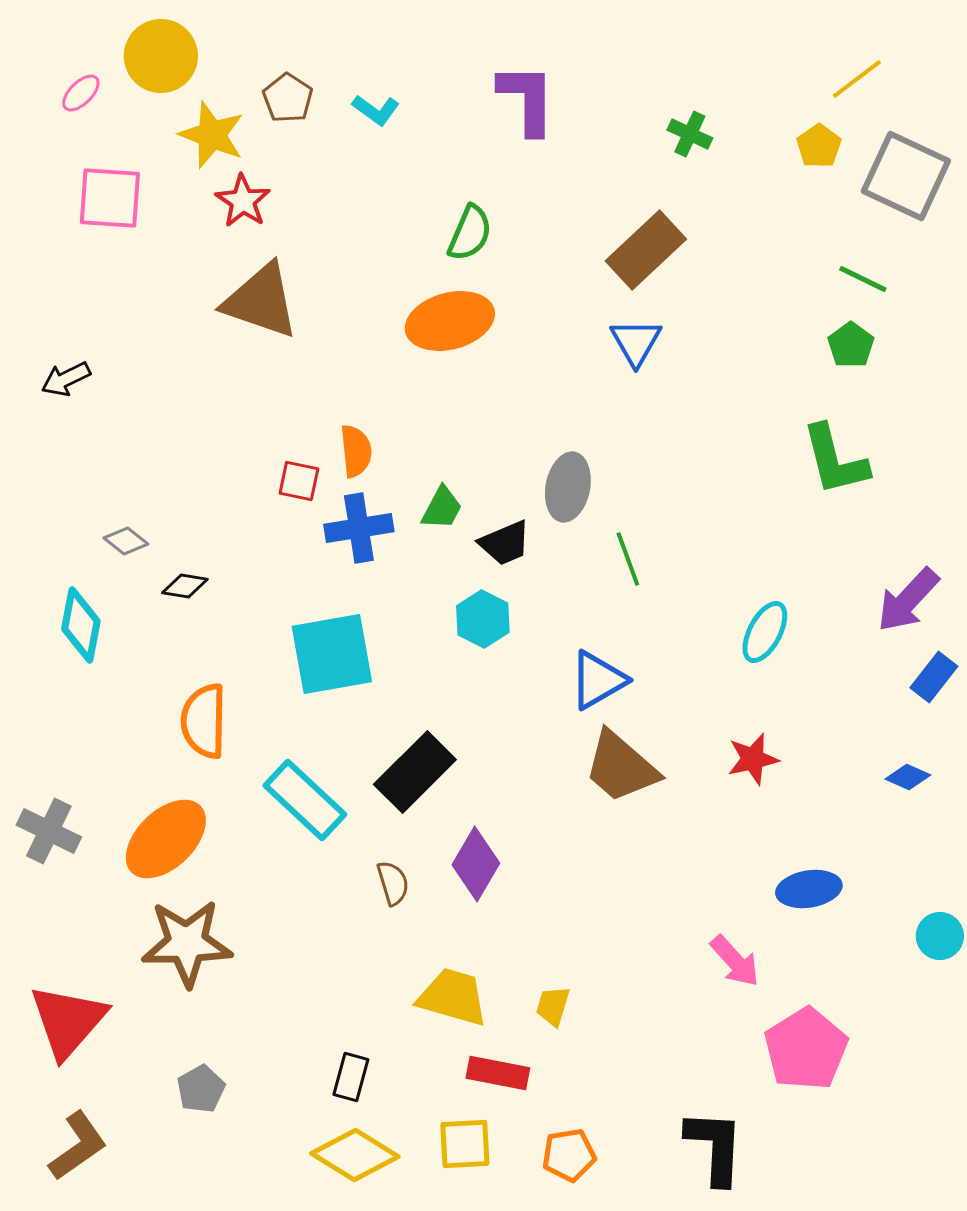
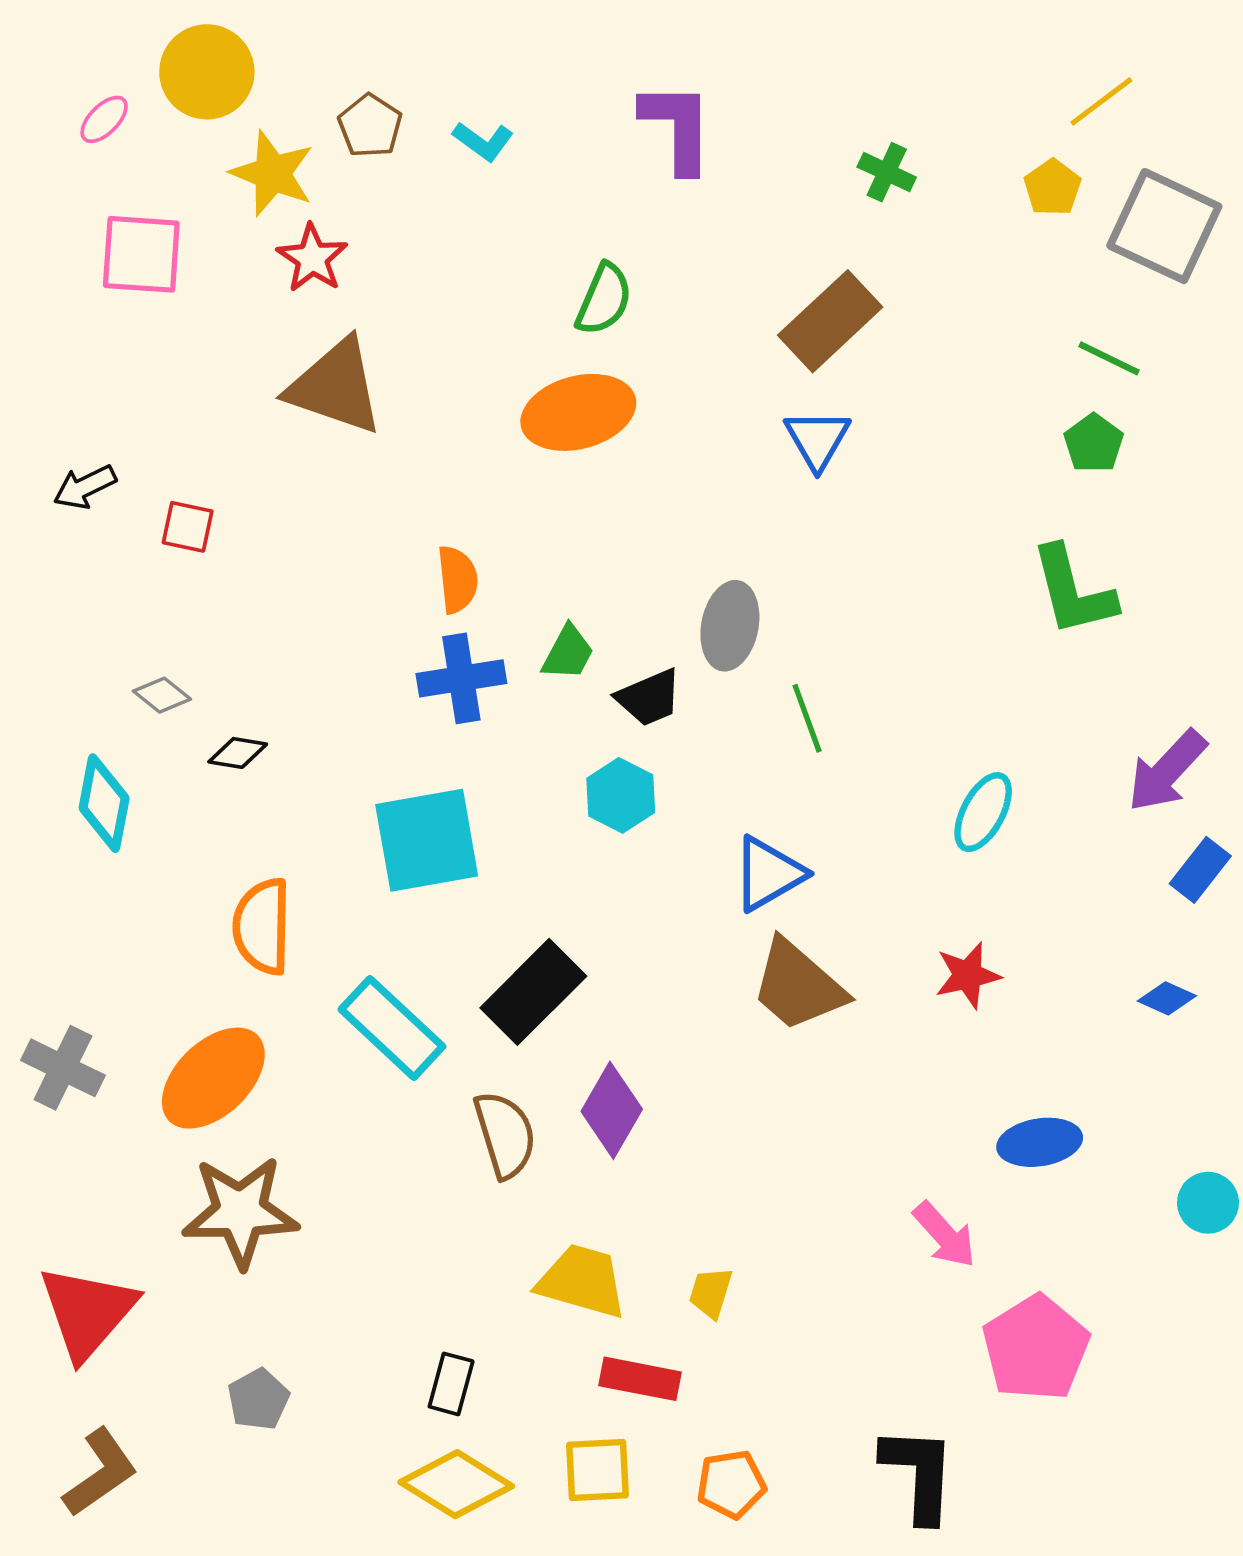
red square: (299, 481) -> (188, 527), moved
brown semicircle: (393, 883) -> (505, 1135), size x1.5

